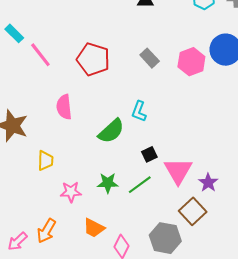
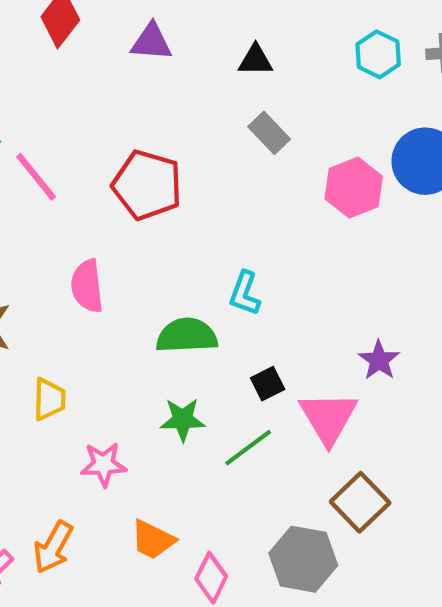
gray rectangle: (150, 58) -> (269, 133), moved
green semicircle: (111, 131) -> (187, 336), turned -140
green star: (108, 183) -> (183, 420), moved
purple star: (208, 183) -> (379, 360), moved

